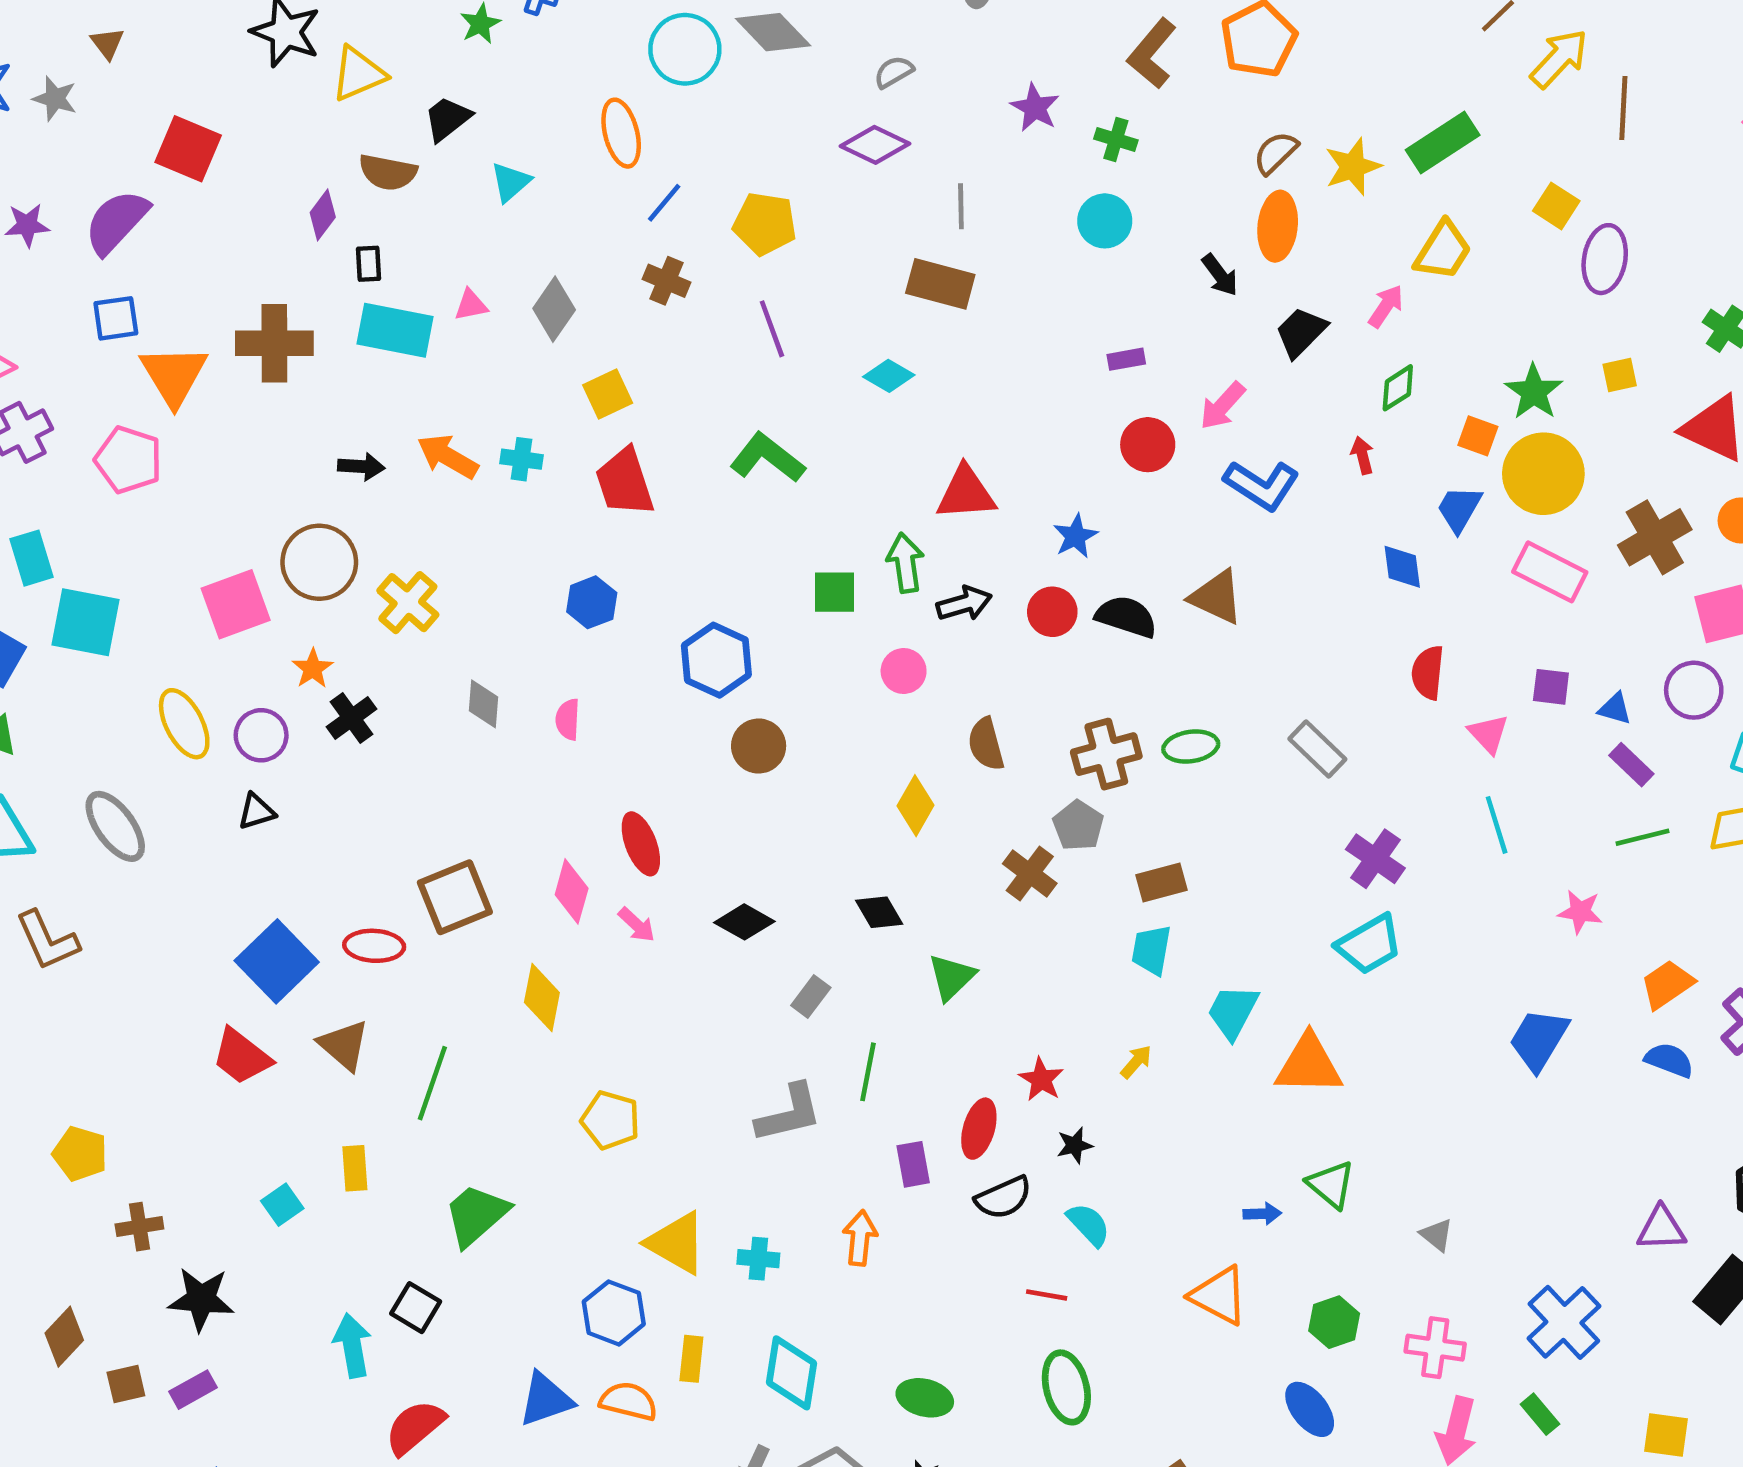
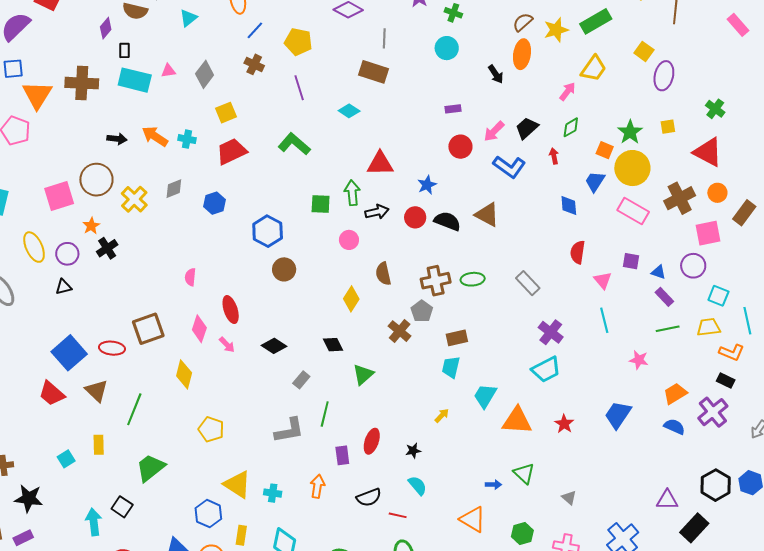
black trapezoid: (1301, 332) -> (527, 128), moved
red trapezoid: (625, 482) -> (232, 151), turned 80
gray diamond: (484, 704) -> (174, 189), moved, turned 60
pink semicircle: (568, 719) -> (190, 277), moved
red star: (1041, 1079) -> (564, 424), moved
black semicircle: (1003, 1198) -> (369, 497), moved

